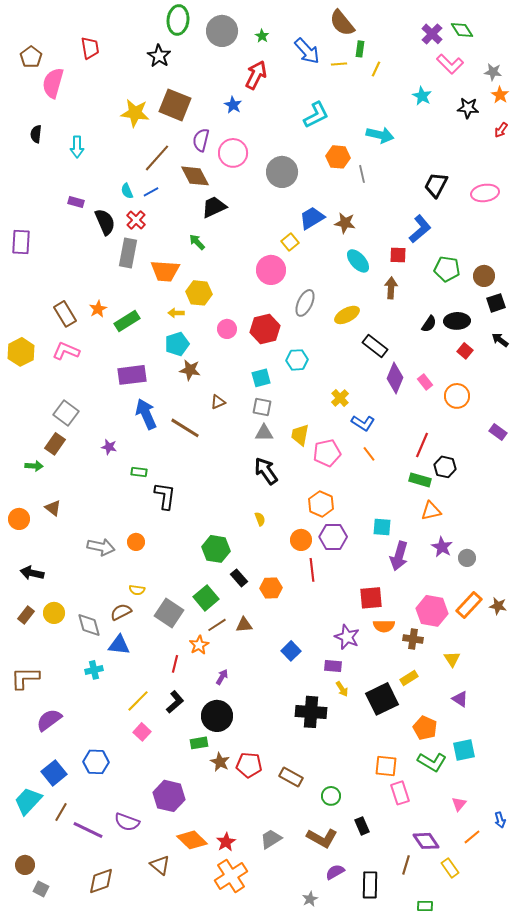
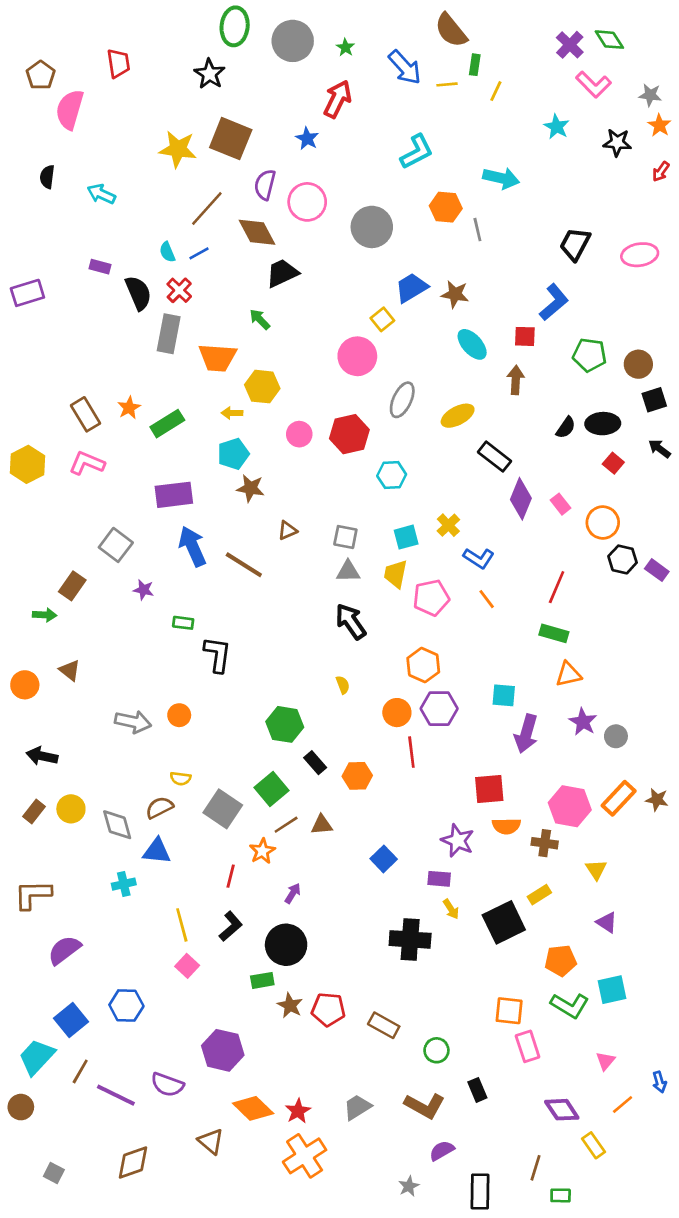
cyan arrow: (77, 147) -> (101, 194), turned 115
purple rectangle: (21, 242) -> (27, 293), moved, turned 70
cyan square: (261, 378) -> (406, 537), moved
gray square: (66, 413) -> (116, 545), moved
black hexagon: (445, 467) -> (623, 559), moved
yellow line: (138, 701) -> (182, 925), turned -60
orange pentagon: (425, 728) -> (561, 961), turned -30
brown circle: (25, 865) -> (21, 1107), moved
brown line: (406, 865) -> (535, 1168), moved
black rectangle: (370, 885) -> (480, 1192), moved

